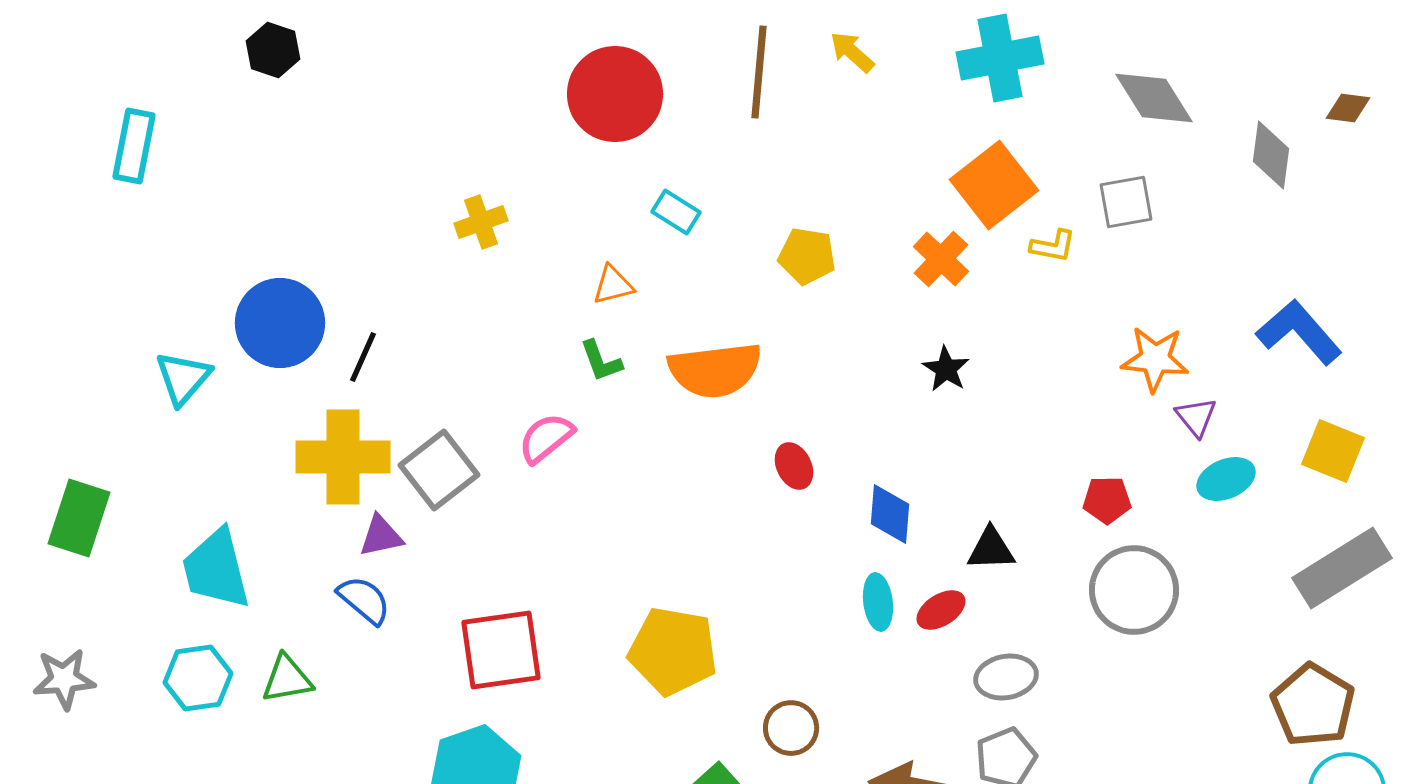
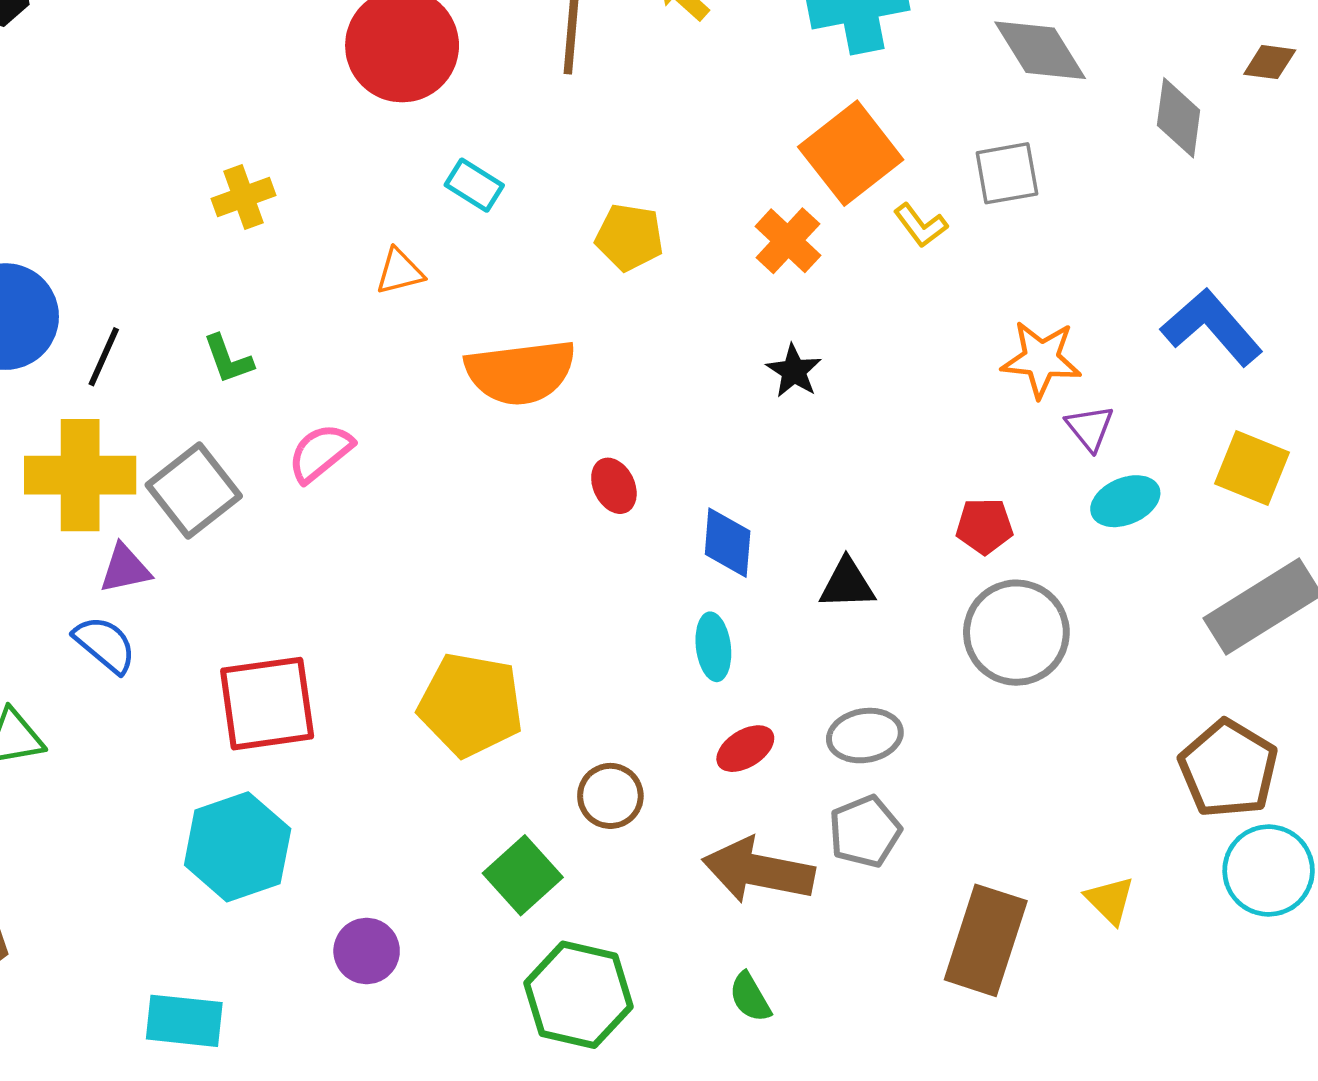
yellow L-shape: (1053, 246) -> (921, 225), turned 42
green L-shape: (601, 361) -> (228, 359), moved
red ellipse: (941, 610) -> (745, 749), moved

